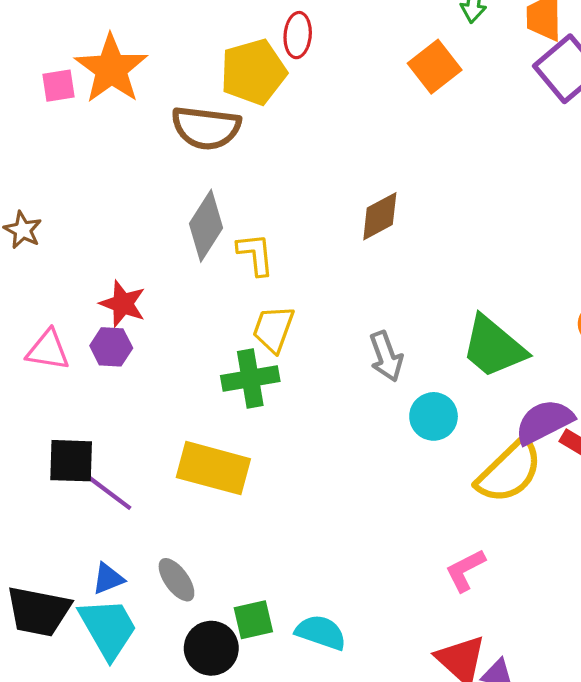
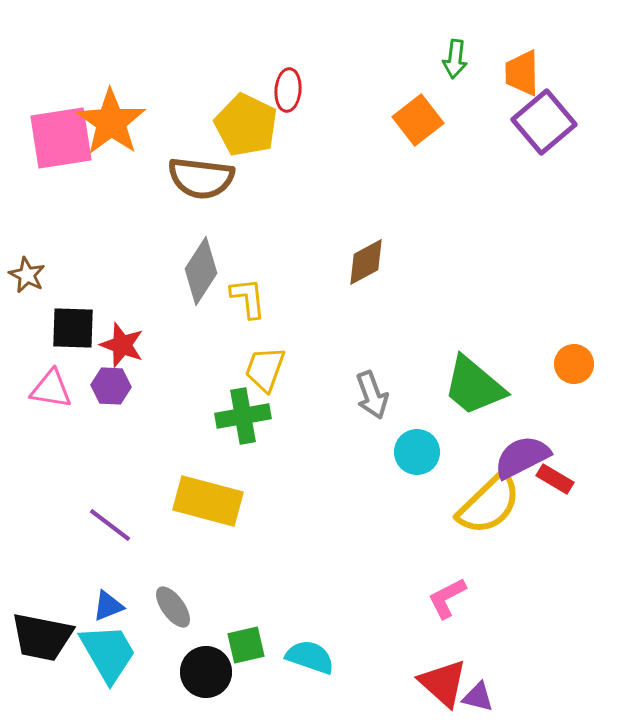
yellow pentagon: (253, 72) -> (246, 125), turned -30
pink square: (58, 86) -> (61, 138), size x2.0
black square: (71, 461) -> (73, 328), moved

